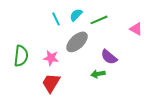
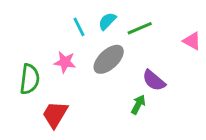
pink star: (51, 58) -> (65, 62), moved
green arrow: (98, 74) -> (138, 104), turned 128
red trapezoid: (51, 83) -> (55, 114), moved

